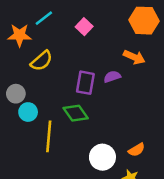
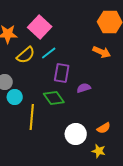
cyan line: (44, 18) -> (49, 53), moved
pink square: (84, 27) -> (40, 27), moved, size x1.6
purple semicircle: (112, 77) -> (84, 88), moved

